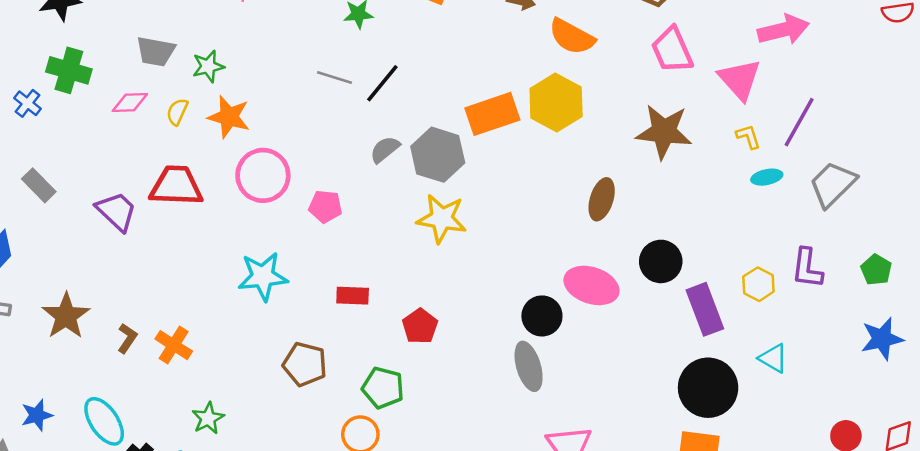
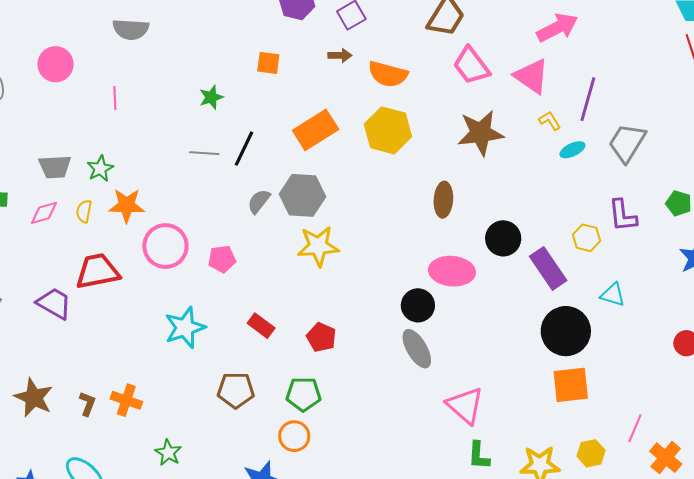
orange rectangle: (492, 114) -> (316, 130), moved
red rectangle: (353, 296) -> (261, 326), turned 48

